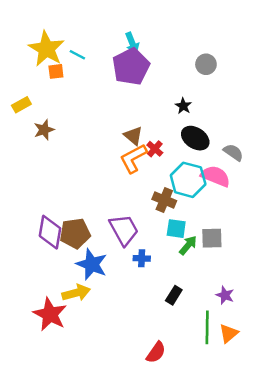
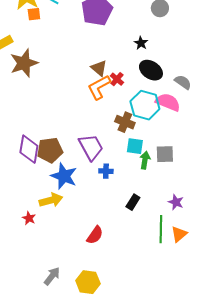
brown star: (44, 130) -> (24, 63), size x1.6
green arrow: (188, 245) -> (145, 160), turned -30
red star: (50, 314) -> (29, 218), size x0.5
red semicircle: (156, 352) -> (95, 235), moved

